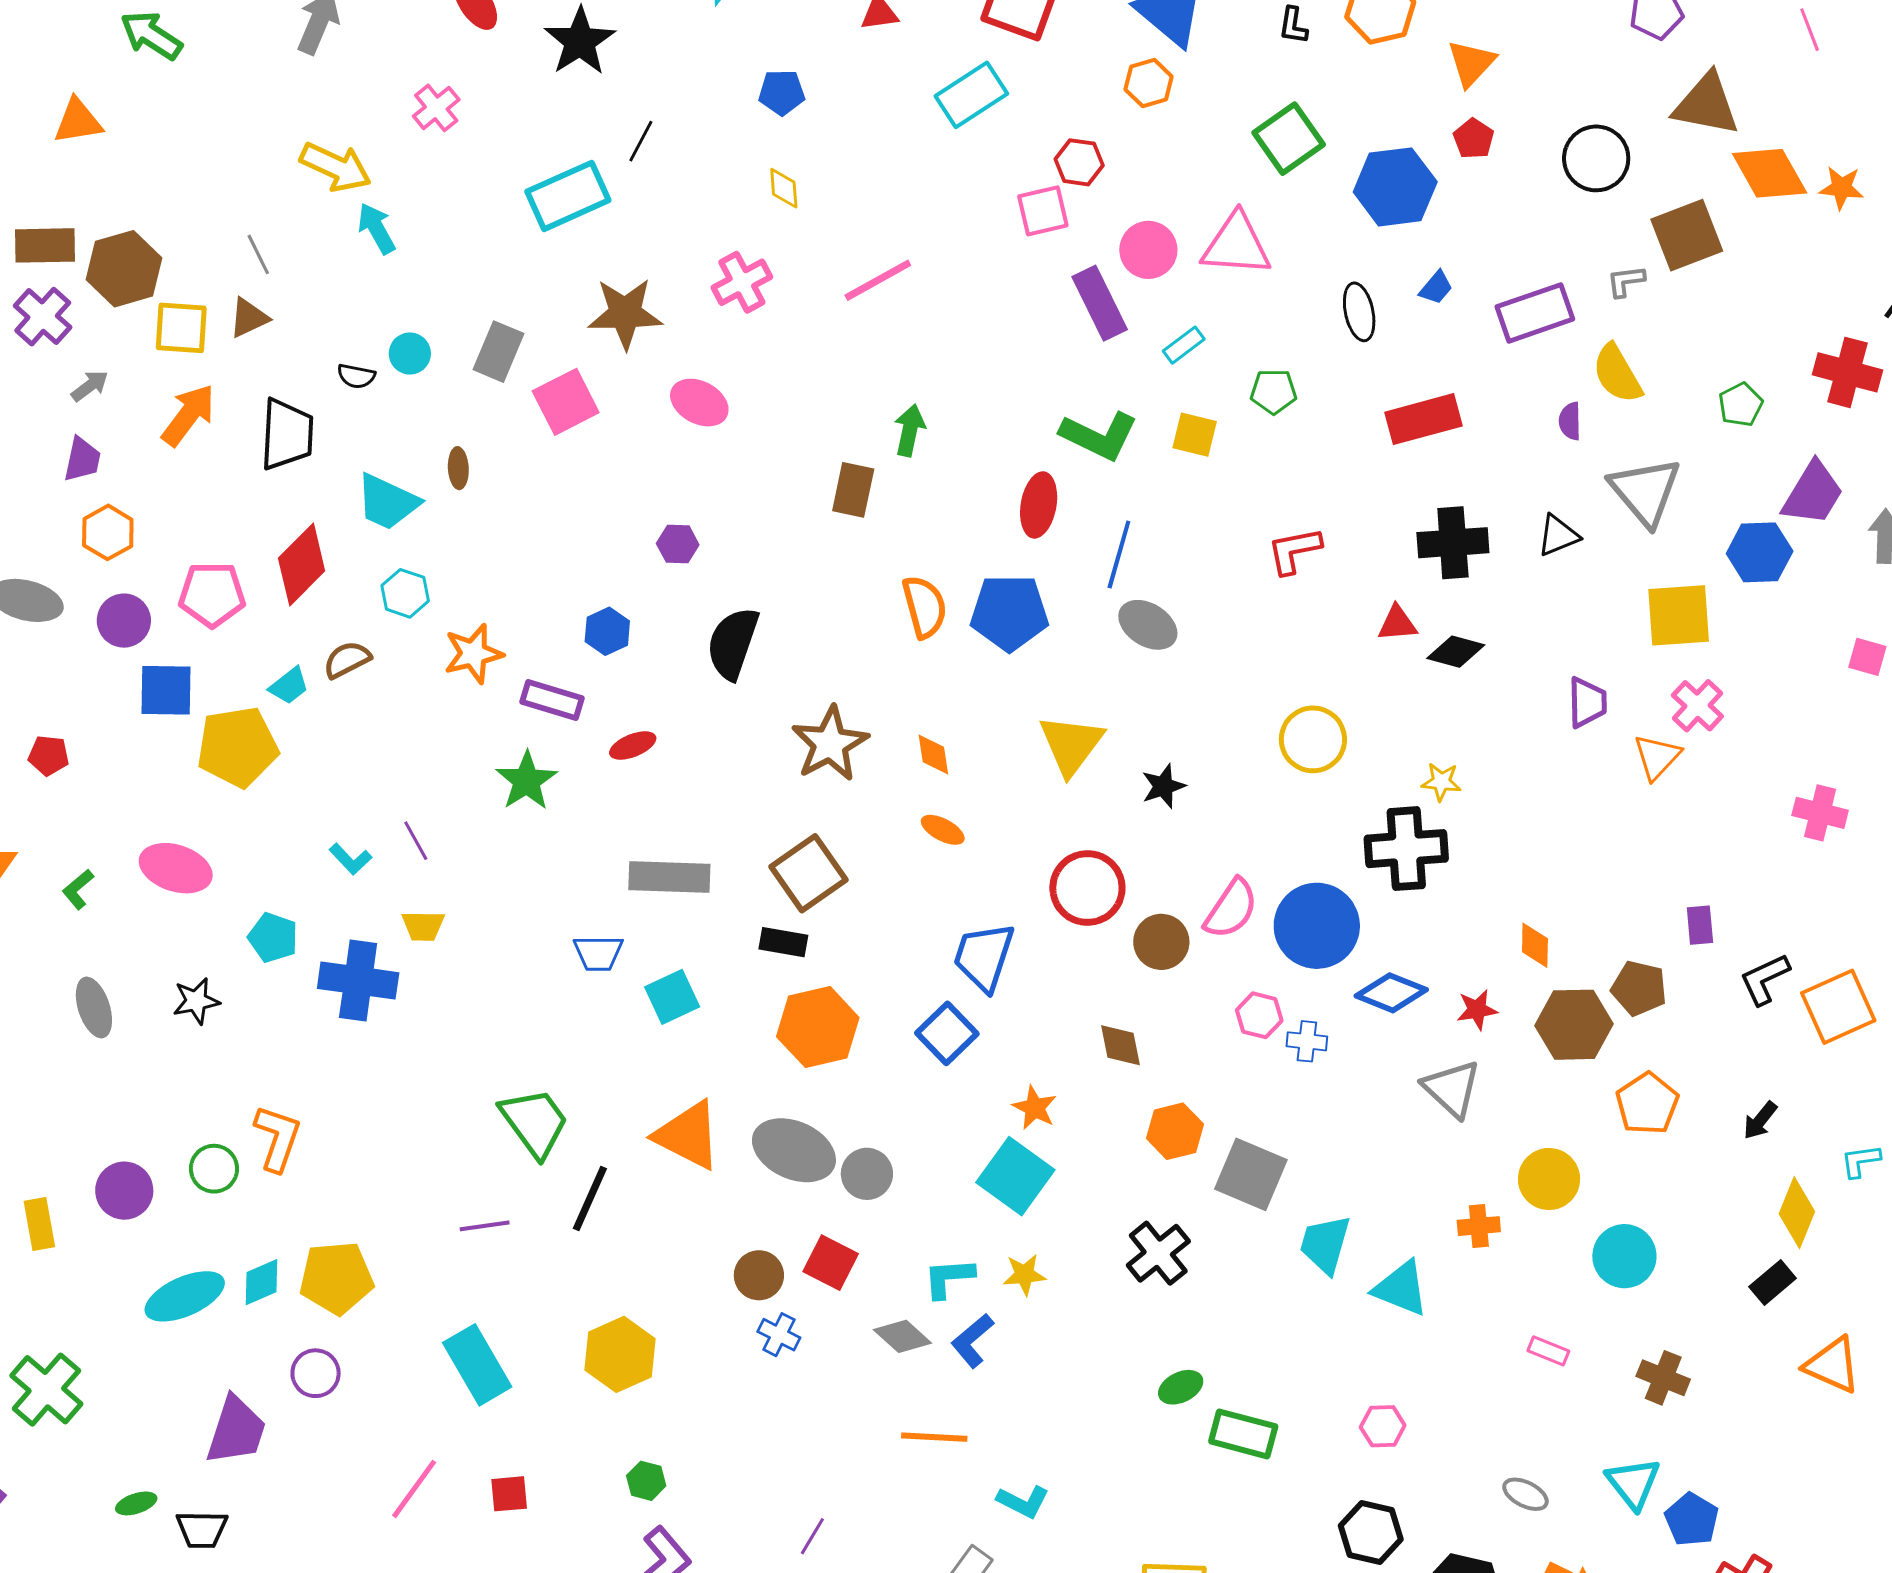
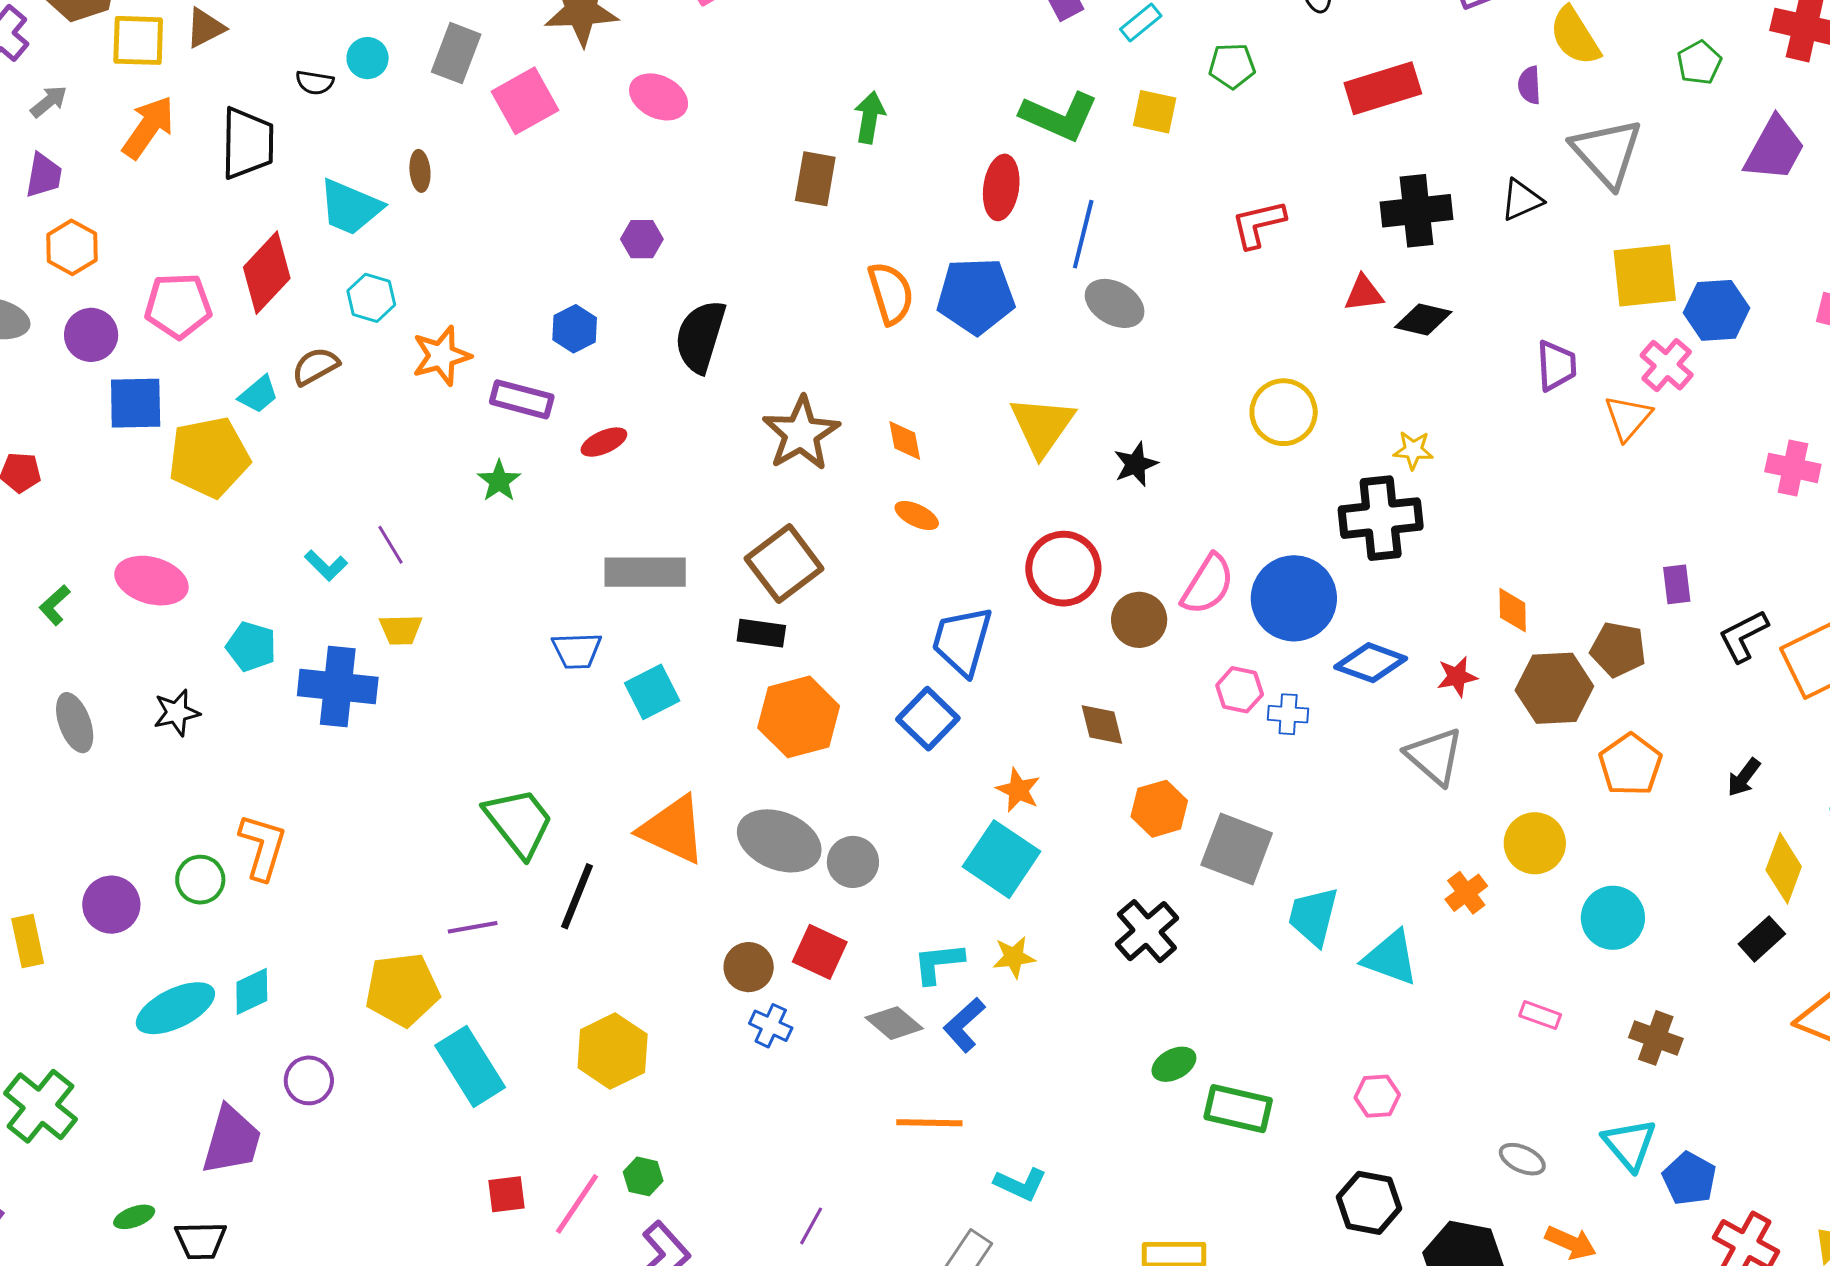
blue hexagon: (1760, 552) -> (1716, 310), moved
green star: (527, 781) -> (499, 481), size x0.7
orange cross: (1479, 1226) -> (1466, 893), turned -30
yellow pentagon: (336, 1278) -> (402, 990), moved
pink line: (414, 1489) -> (577, 1204), moved

